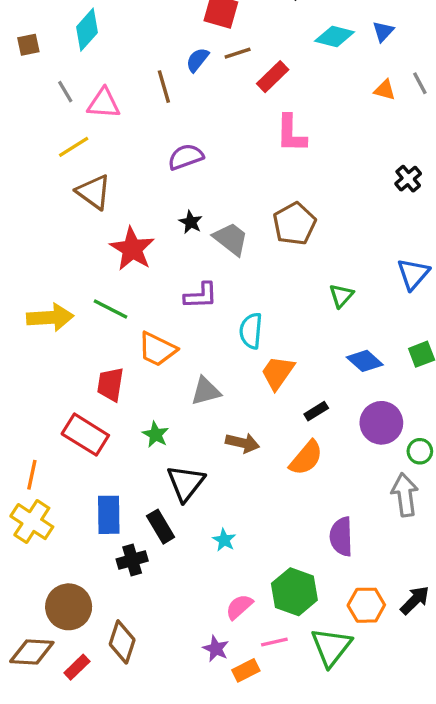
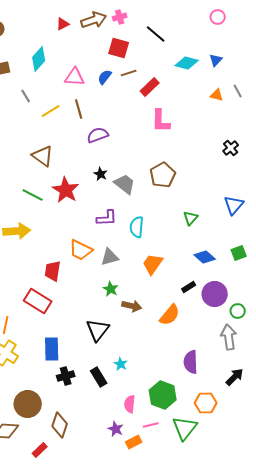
brown line: (164, 87) -> (79, 109), moved
pink triangle: (104, 103) -> (75, 77), moved
yellow line: (74, 147) -> (51, 111), moved
green line: (110, 309) -> (33, 195), moved
cyan semicircle: (251, 331) -> (137, 227), moved
gray triangle: (206, 391) -> (110, 257), moved
black rectangle: (316, 411) -> (189, 287), moved
green star: (156, 435) -> (111, 289), moved
black rectangle: (161, 527) -> (99, 377), moved
black arrow: (415, 600) -> (235, 377), moved
pink semicircle: (239, 607) -> (130, 404), turned -42
red rectangle: (77, 667) -> (40, 450), moved

